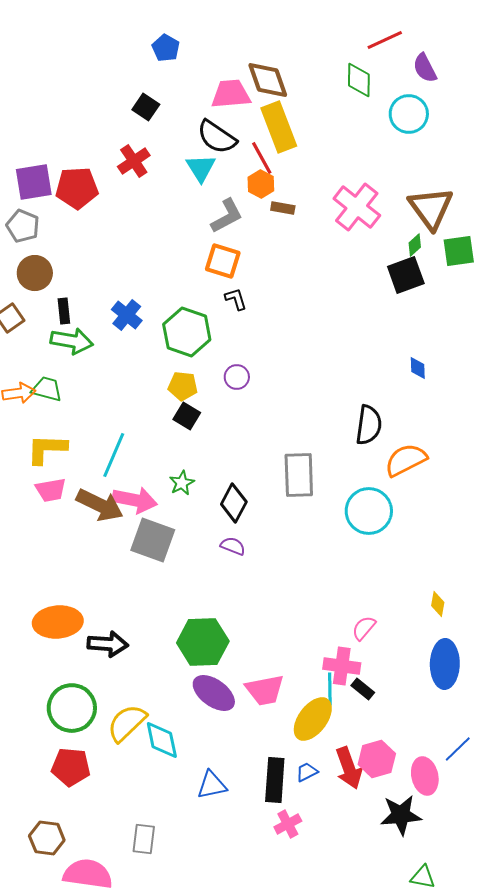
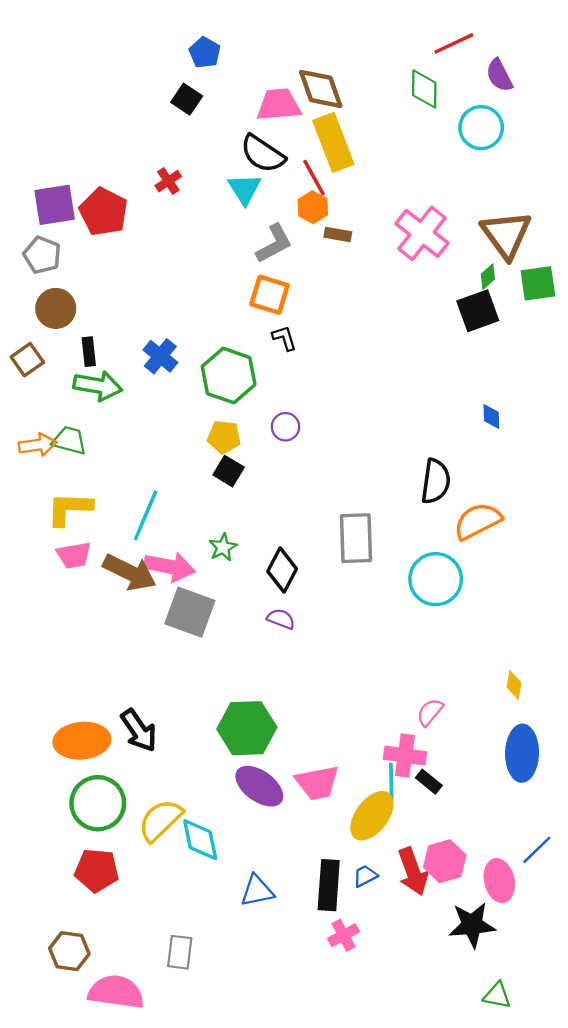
black square: (146, 107) -> (187, 99), moved
red cross: (134, 161) -> (168, 181), size x0.7
red pentagon: (77, 188) -> (104, 212), turned 30
orange ellipse: (58, 622) -> (82, 741), moved
black arrow: (108, 644) -> (139, 730), turned 51

